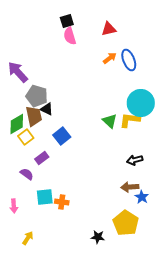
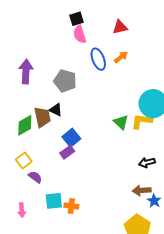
blue ellipse: (129, 60) -> (98, 59), moved
purple arrow: (18, 72) -> (26, 72), turned 45
gray pentagon: (37, 96) -> (65, 81), moved
yellow square: (26, 137) -> (24, 160), moved
purple rectangle: (42, 158) -> (67, 152), moved

